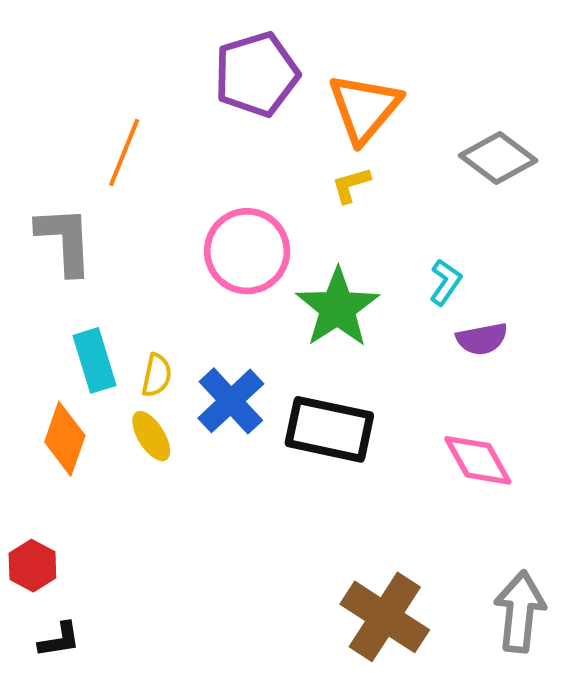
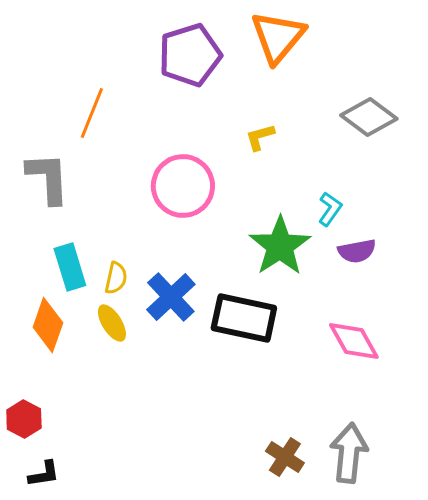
orange triangle: (365, 108) -> (278, 37), moved
green star: (338, 308) -> (280, 246), moved
gray arrow: (520, 612) -> (349, 453), moved
brown cross: (385, 617) -> (285, 457), size x0.6

